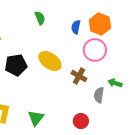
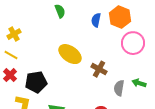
pink circle: (95, 50) -> (133, 43), moved
black pentagon: (16, 65) -> (36, 82), moved
green arrow: (115, 83) -> (139, 83), moved

